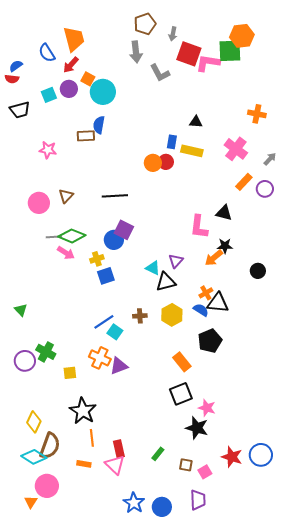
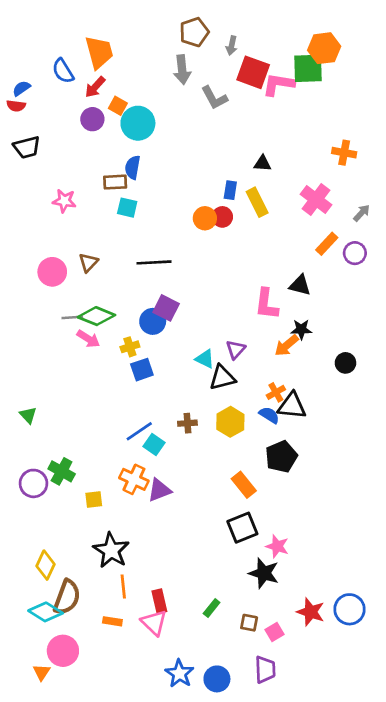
cyan square: (49, 95) -> (127, 208), moved, turned 35
yellow rectangle: (192, 151) -> (257, 202), turned 50

